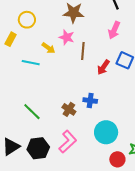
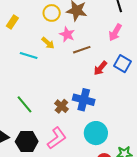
yellow circle: (27, 20) -> (52, 13), moved
yellow rectangle: (11, 39) -> (12, 22), moved
brown line: (83, 51) -> (82, 50), turned 60
blue cross: (90, 101) -> (84, 100), size x1.5

